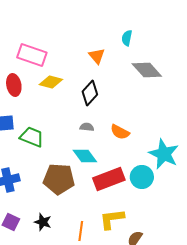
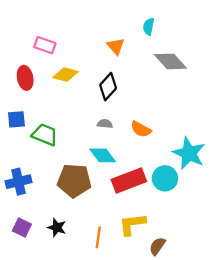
pink rectangle: (32, 55) -> (45, 45), size x0.7

